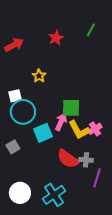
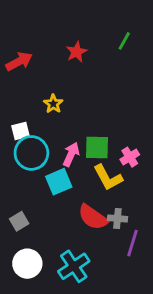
pink arrow: (61, 122) -> (71, 154), moved
pink cross: (95, 129) -> (130, 157), moved
gray square: (13, 147) -> (19, 221), moved

